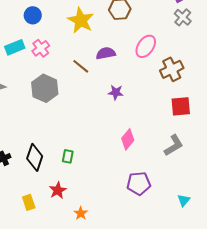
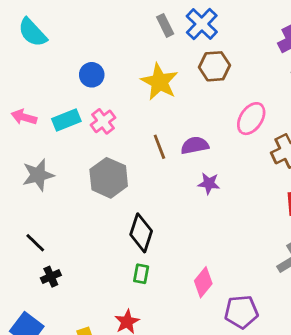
purple semicircle: (106, 53) -> (195, 145), moved
brown line: (81, 66) -> (159, 147), turned 30
pink diamond: (128, 139) -> (203, 282), moved
black diamond: (35, 157) -> (141, 233), moved

